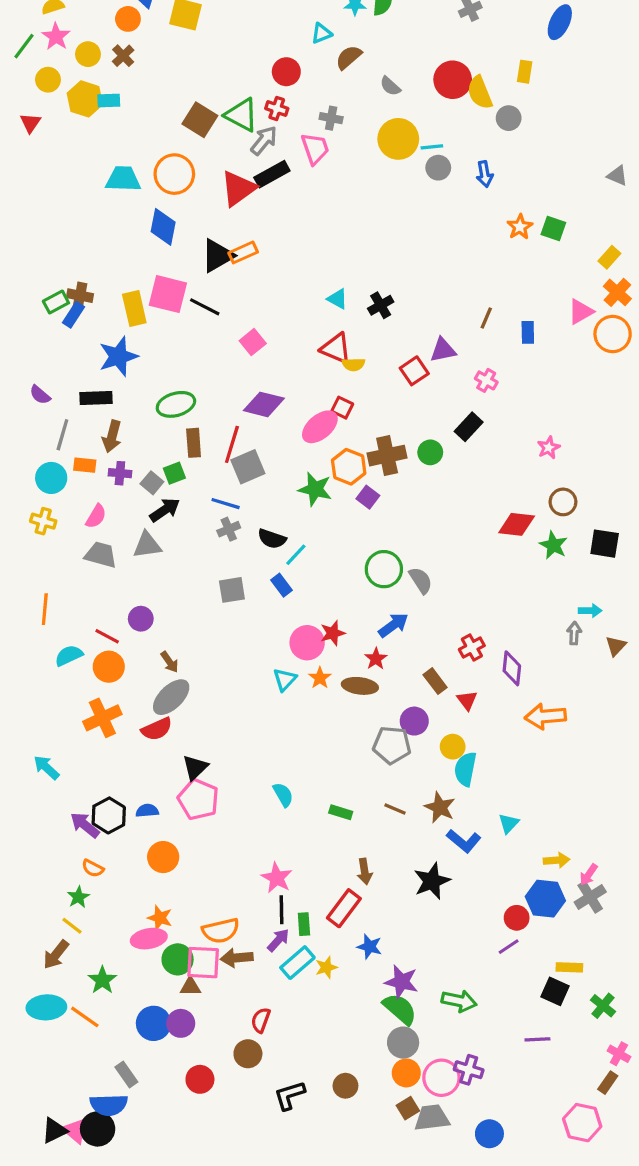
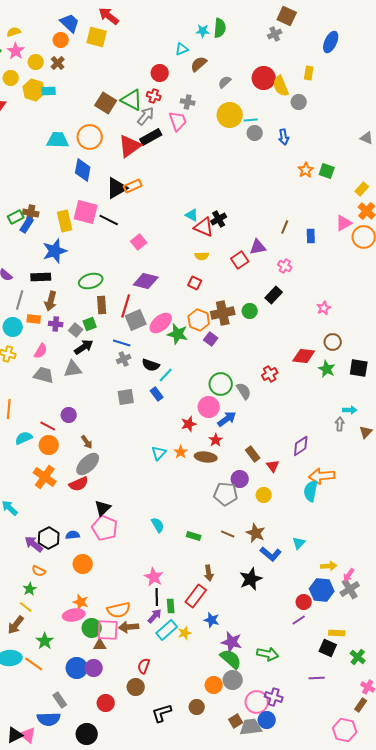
gray semicircle: (390, 86) -> (225, 82), turned 96
red triangle: (336, 348) -> (204, 227), moved
pink ellipse: (320, 427) -> (161, 323), moved
pink circle: (307, 643) -> (209, 407), moved
red cross: (472, 648) -> (270, 374), moved
purple diamond: (512, 668) -> (301, 446), turned 50
orange cross: (102, 718) -> (45, 477), turned -30
cyan semicircle: (465, 769) -> (311, 491), moved
orange circle: (406, 1073) -> (214, 685), moved
black circle: (98, 1129) -> (87, 734), moved
blue circle: (489, 1134) -> (267, 720), moved

